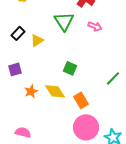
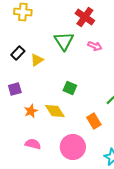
orange rectangle: (81, 100) -> (94, 121), moved
pink circle: (86, 127) -> (73, 147), moved
pink semicircle: (23, 132) -> (33, 144), moved

